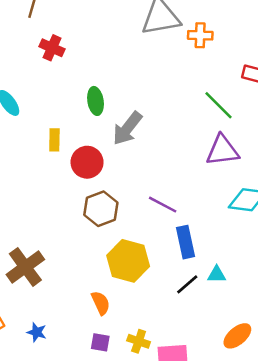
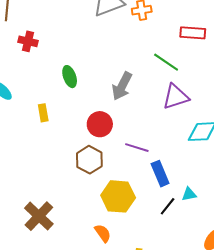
gray arrow: (127, 128) -> (122, 86), moved
red circle: (87, 162) -> (100, 124), moved

